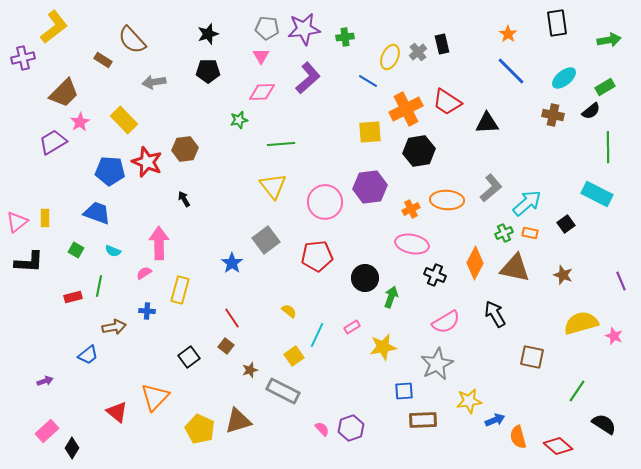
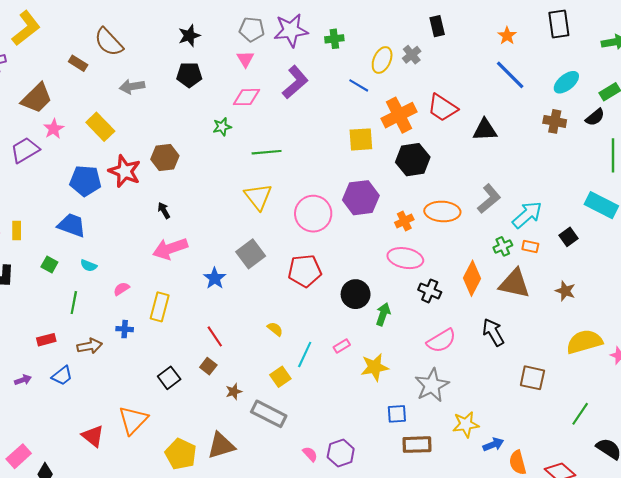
black rectangle: (442, 44) -> (437, 26), moved
pink arrow: (159, 243) -> (170, 249), moved, turned -108
red rectangle: (73, 297) -> (46, 340), moved
purple arrow: (45, 381) -> (23, 380), moved

